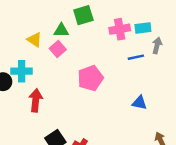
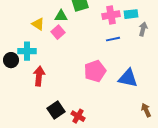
blue line: (136, 57) -> (113, 39), moved
pink pentagon: (90, 78) -> (95, 71), moved
blue triangle: (139, 103) -> (128, 78), size x1.5

